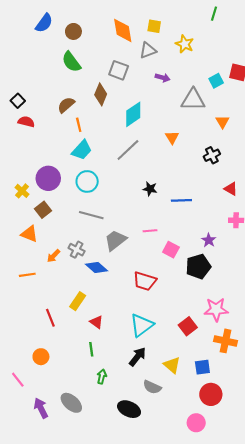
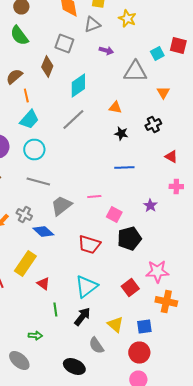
orange triangle: (172, 137) -> (115, 108), turned -48
black star: (150, 189) -> (121, 134), moved
black pentagon: (198, 266) -> (129, 238), moved
yellow rectangle: (78, 301) -> (25, 264), size x1.4
green line: (91, 349) -> (55, 310), moved
green arrow: (102, 377) -> (35, 336), moved, turned 80
gray semicircle: (152, 387) -> (96, 346), turned 30
red circle: (211, 394) -> (139, 352), moved

